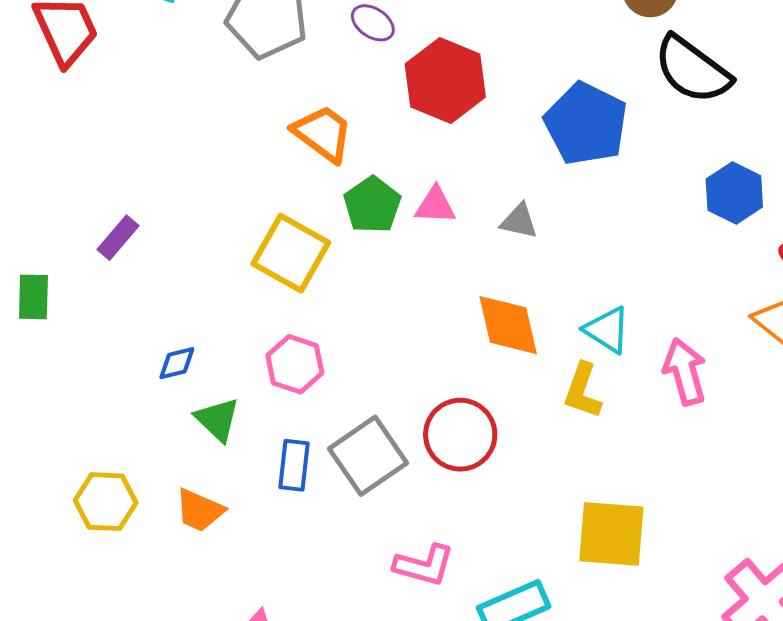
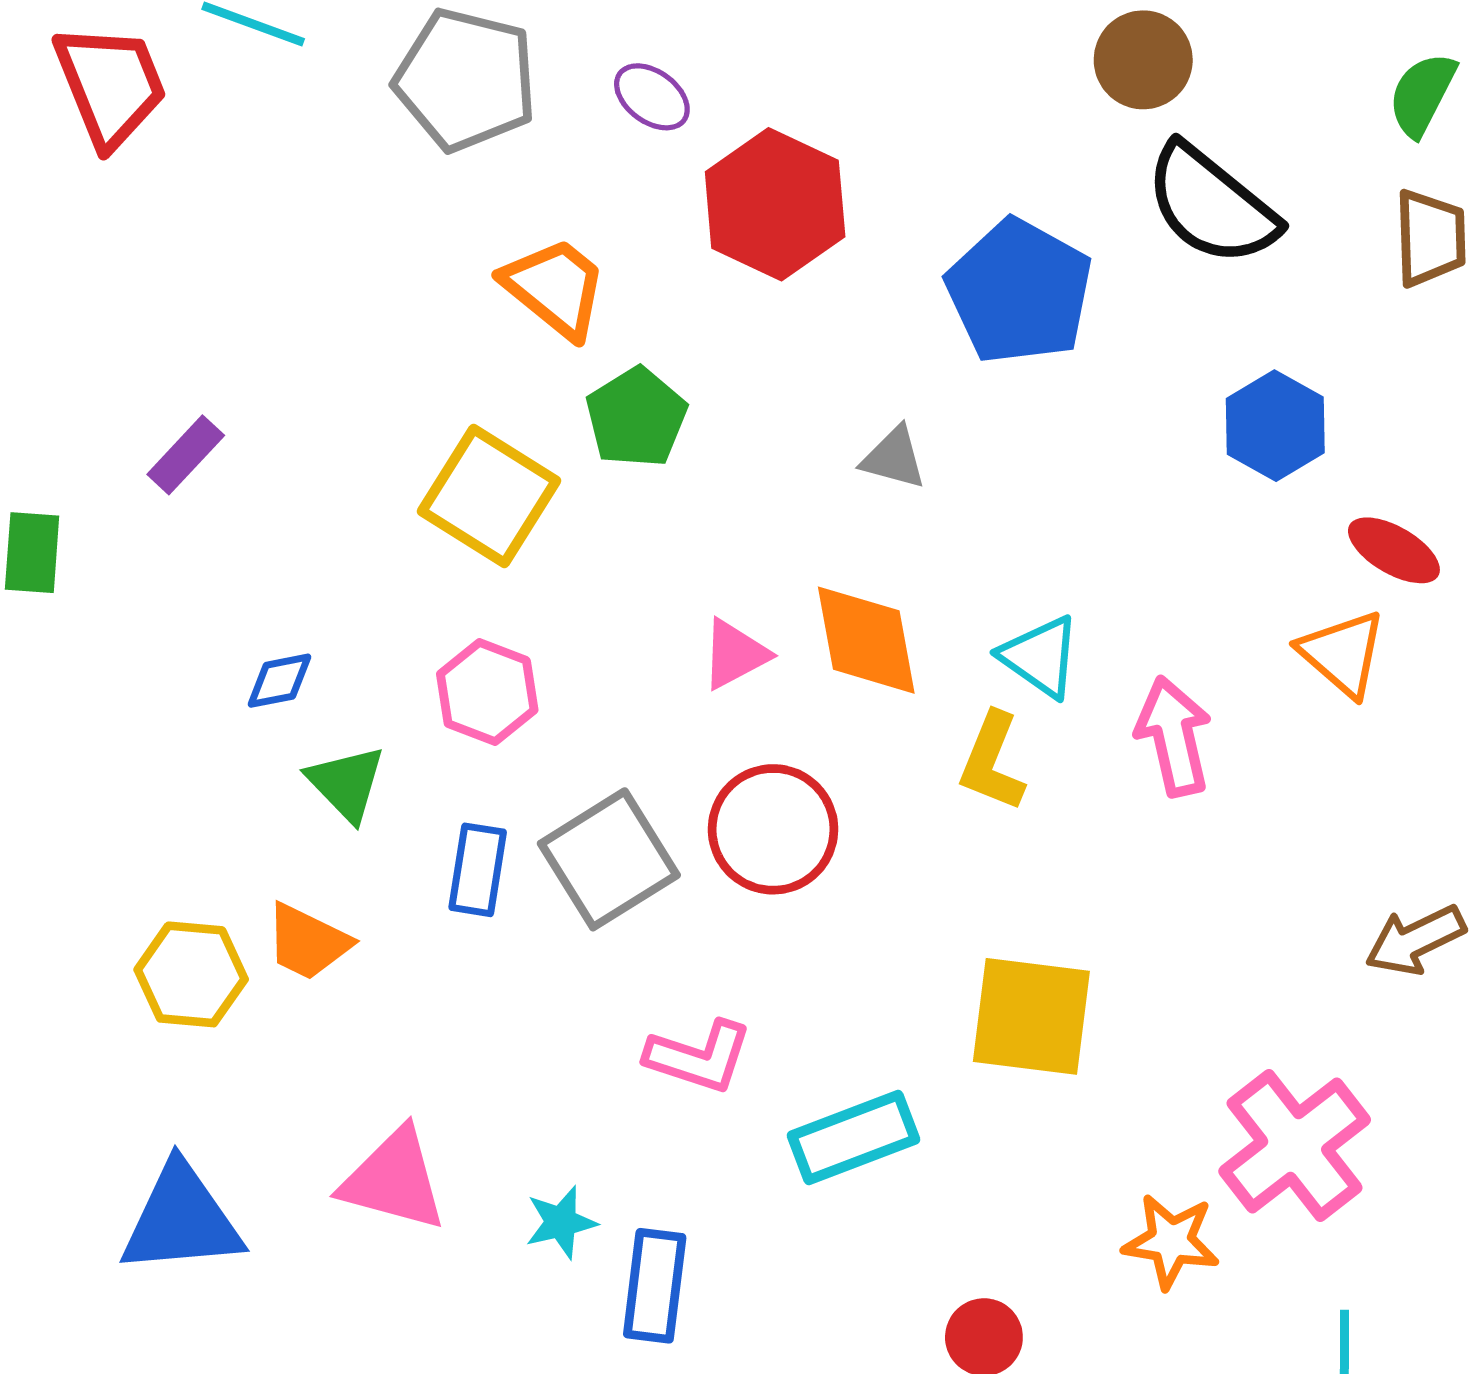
pink triangle: (435, 205) -> (735, 654), moved, turned -33
yellow hexagon: (106, 502) -> (191, 974), moved

